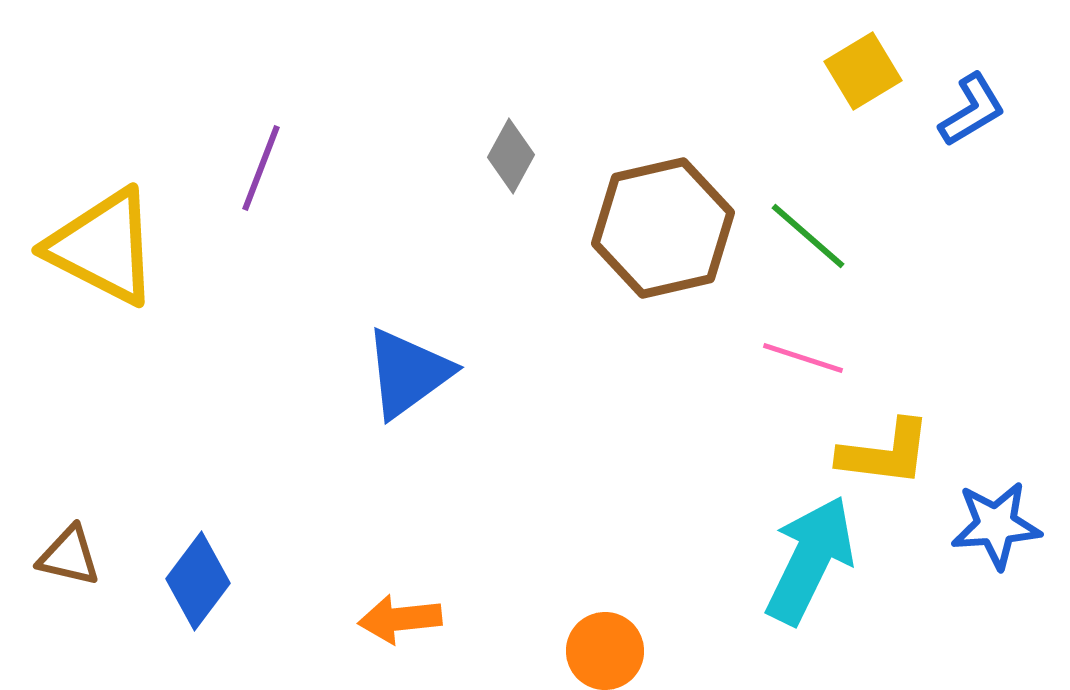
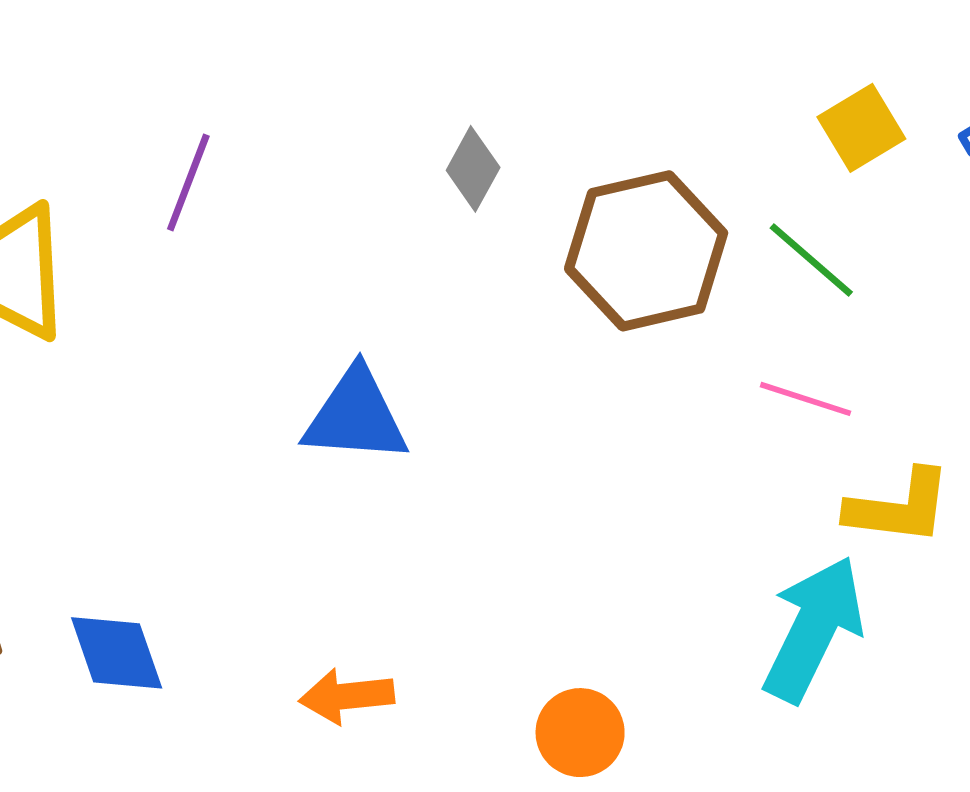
yellow square: (863, 71) -> (861, 128), moved
blue triangle: (408, 373) -> (356, 416), turned 40
blue diamond: (198, 581) -> (117, 653), turned -56

